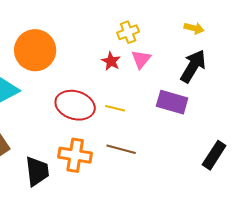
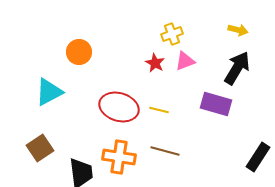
orange circle: (35, 50) -> (79, 52), size x0.6
pink triangle: (141, 59) -> (185, 61), turned 30

